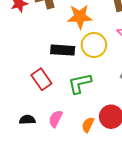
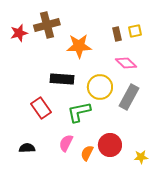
yellow circle: (94, 45) -> (100, 87), moved
pink semicircle: (56, 119) -> (66, 143), moved

